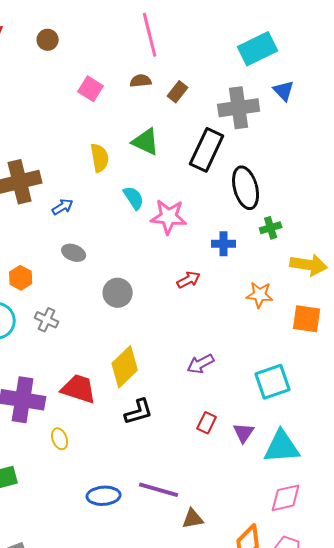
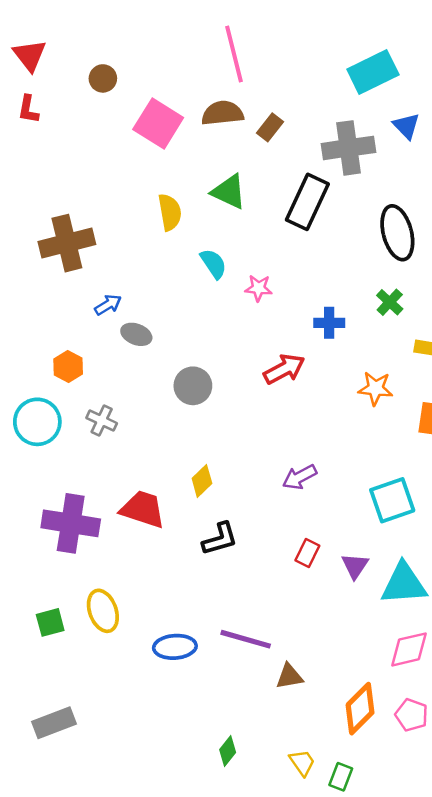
brown circle: (48, 40) -> (103, 78), moved
brown semicircle: (141, 81) -> (222, 113), size x1.5
pink square: (91, 89) -> (158, 123), size x1.5
black ellipse: (246, 188) -> (397, 233), moved
blue arrow: (63, 207) -> (108, 305), moved
pink star: (169, 217) -> (258, 288), size x0.6
green cross: (271, 228) -> (390, 302), turned -30
red arrow: (189, 280) -> (284, 369), size x1.4
yellow diamond: (125, 367) -> (202, 481), size x0.6
yellow ellipse: (60, 439) -> (103, 611), moved, size x1.5

